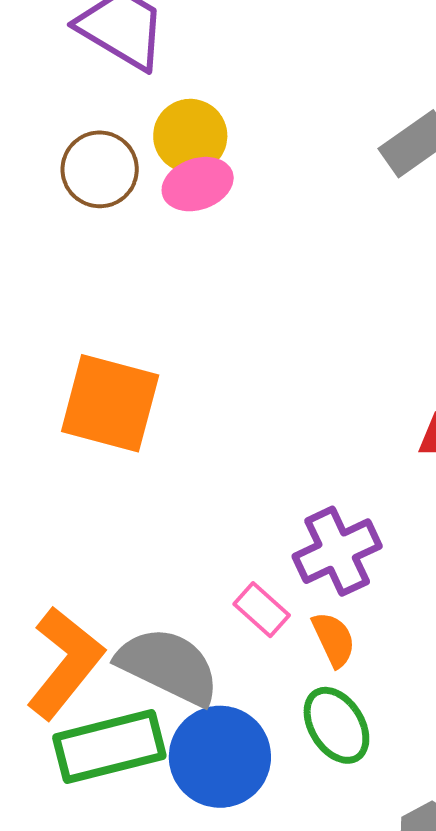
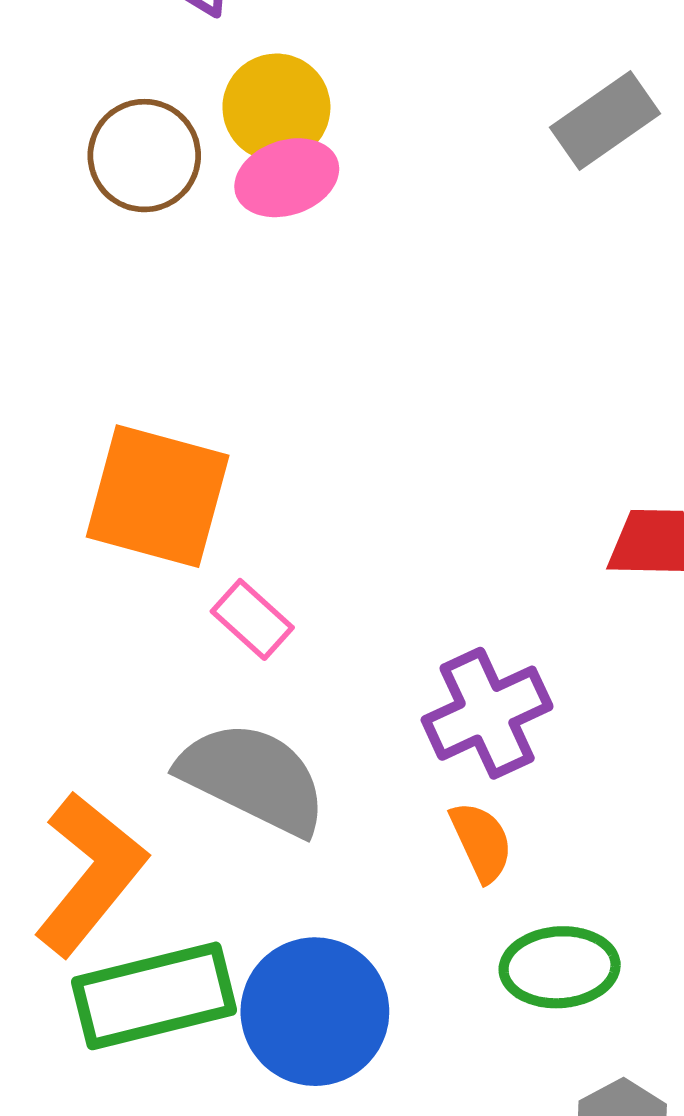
pink rectangle: (262, 610) -> (252, 619), moved
gray semicircle: (168, 666) -> (253, 778), moved
green ellipse: (336, 725) -> (560, 967), moved, turned -62

